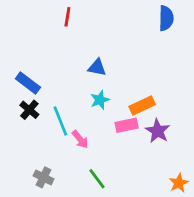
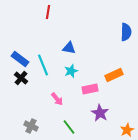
blue semicircle: (166, 18) -> (126, 32), moved
orange rectangle: (142, 106) -> (114, 75), moved
cyan line: (60, 121) -> (43, 65), moved
purple star: (158, 131) -> (100, 113), moved

